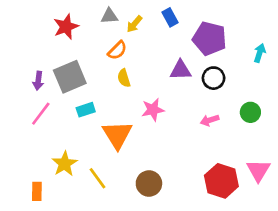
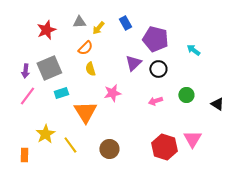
cyan arrow: (260, 53) -> (193, 50), turned -72
purple triangle: (181, 70) -> (133, 63), turned -42

